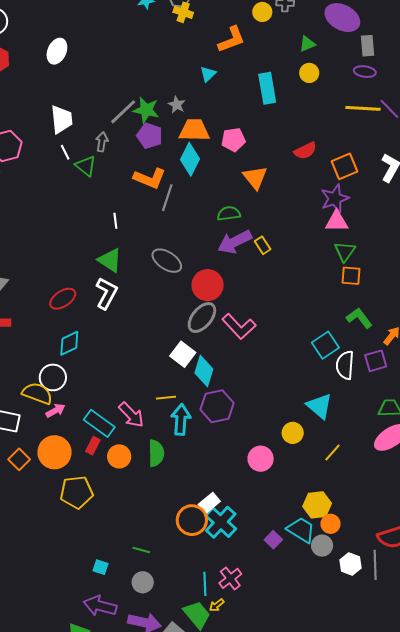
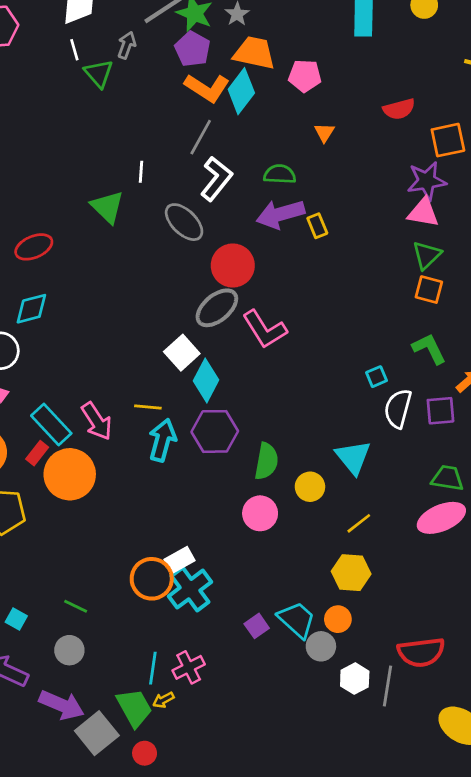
orange L-shape: (150, 178) -> (207, 88), moved
orange triangle: (255, 178) -> (324, 132), size x0.6
white line: (115, 221) -> (141, 172), moved
white L-shape: (106, 293) -> (216, 179), moved
cyan square: (325, 345) -> (376, 377), size x0.6
green semicircle: (156, 453) -> (266, 461), moved
orange circle: (119, 456) -> (70, 474), size x1.6
yellow hexagon: (317, 505) -> (351, 573), moved

